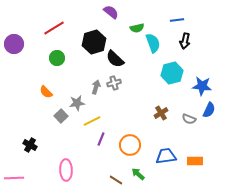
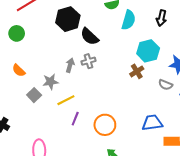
cyan semicircle: (153, 43) -> (129, 20), turned 36
green circle: (57, 58) -> (17, 33), moved
brown cross: (161, 113) -> (137, 71), moved
gray semicircle: (189, 119) -> (166, 85), moved
blue trapezoid: (166, 156) -> (152, 123), moved

